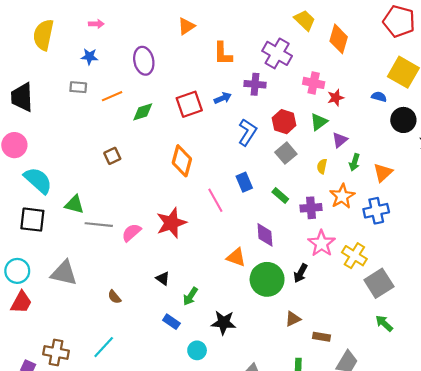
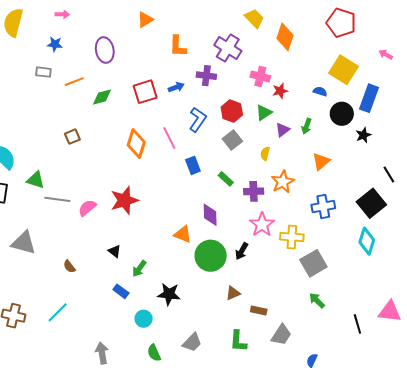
green arrow: (354, 162) -> (307, 126), moved
pink line: (215, 200) -> (169, 138), moved
blue cross: (376, 211) -> (323, 206), moved
yellow cross: (354, 256) -> (292, 237), turned -30

